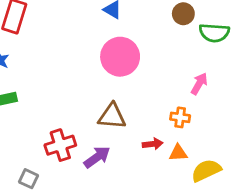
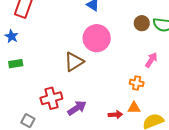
brown circle: (183, 14) -> (142, 23), moved
brown triangle: (112, 116) -> (74, 62), moved, turned -40
red arrow: (153, 144) -> (115, 115), moved

